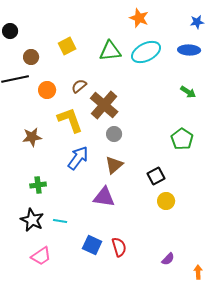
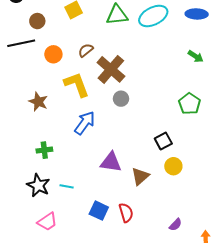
brown star: (32, 137) -> (38, 102), turned 30
brown triangle: (114, 165) -> (140, 176), moved

